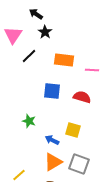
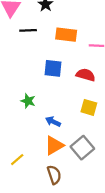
black line: (29, 56) -> (28, 30), turned 42
yellow square: (73, 130) -> (89, 107), moved
gray square: (79, 164) -> (82, 148), turned 30

